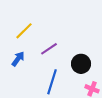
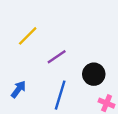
blue arrow: (18, 59) -> (18, 89), moved

